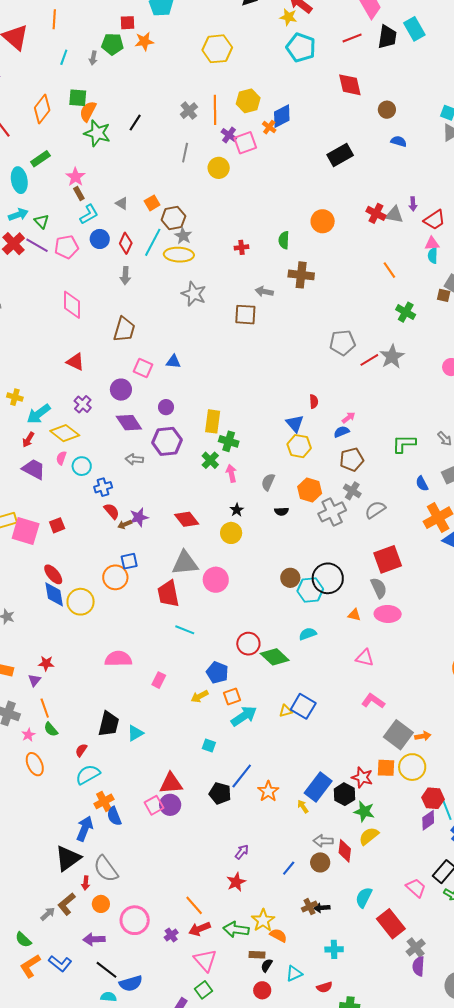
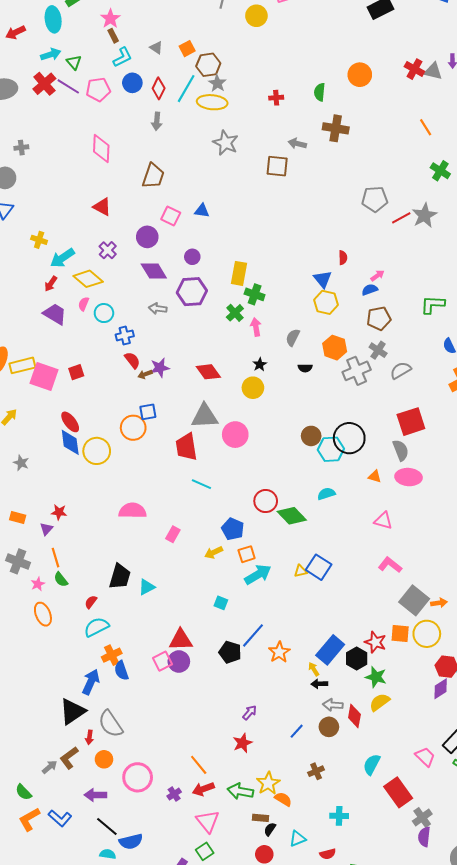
black arrow: (322, 908) -> (319, 684), moved

